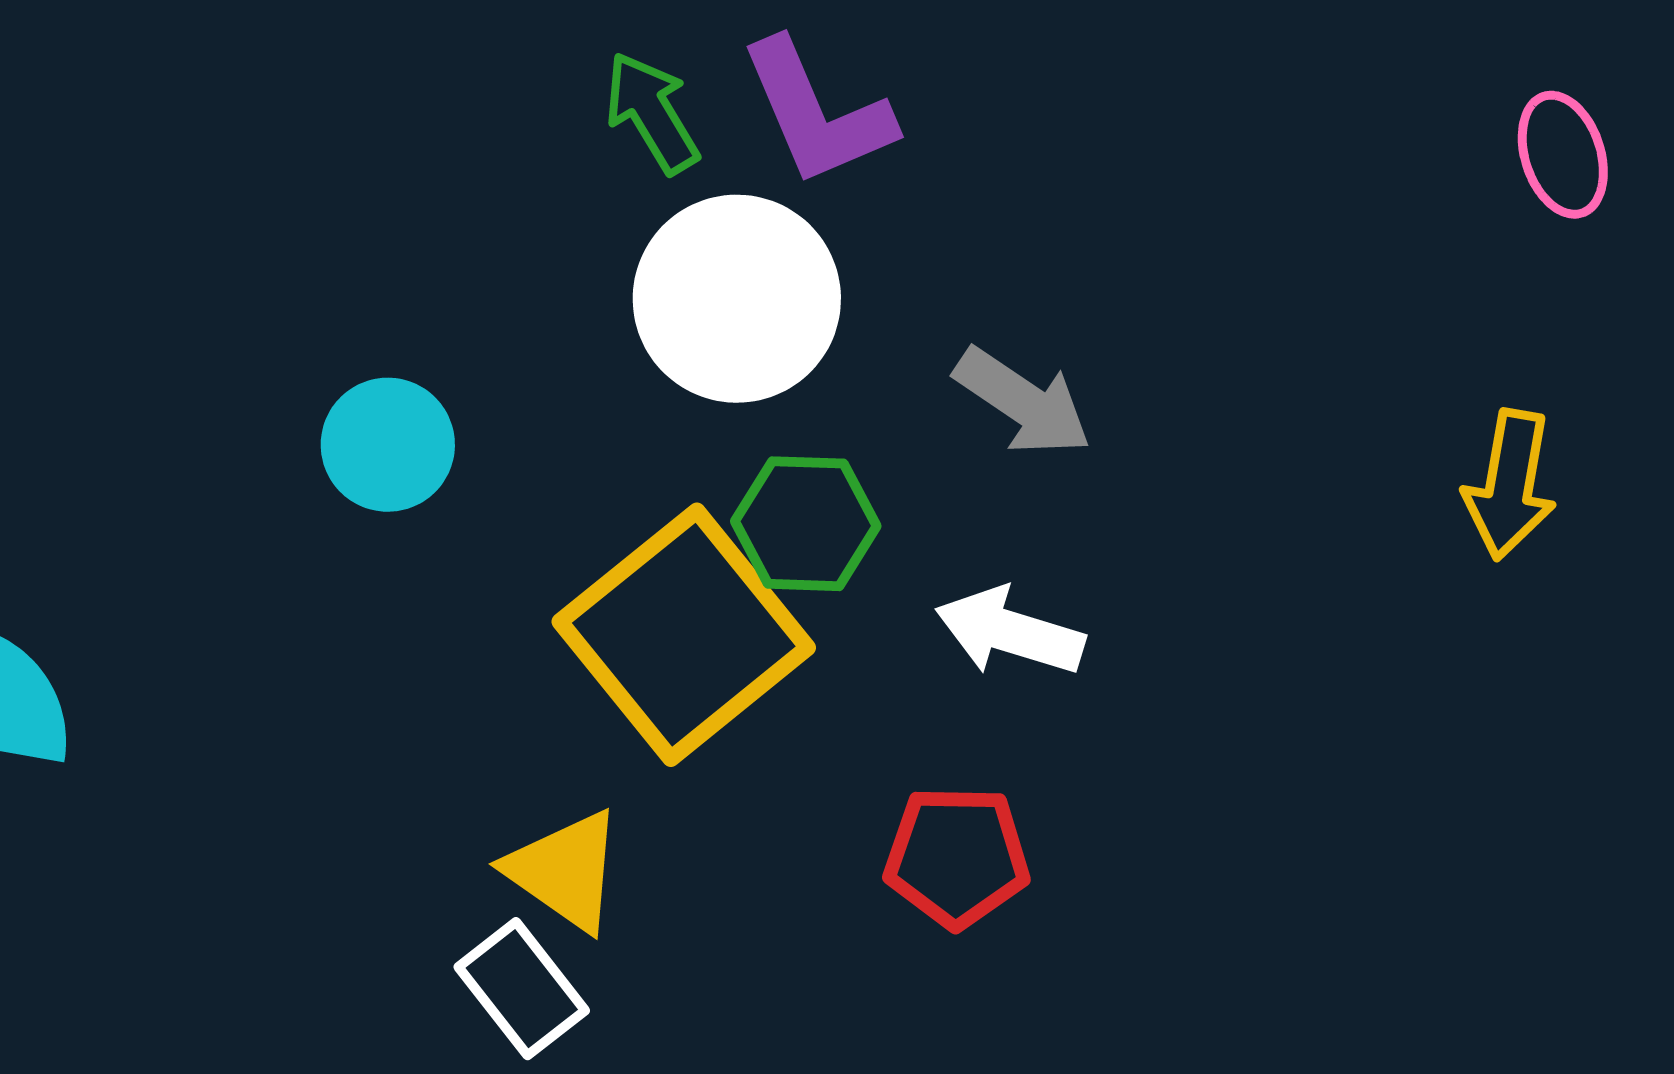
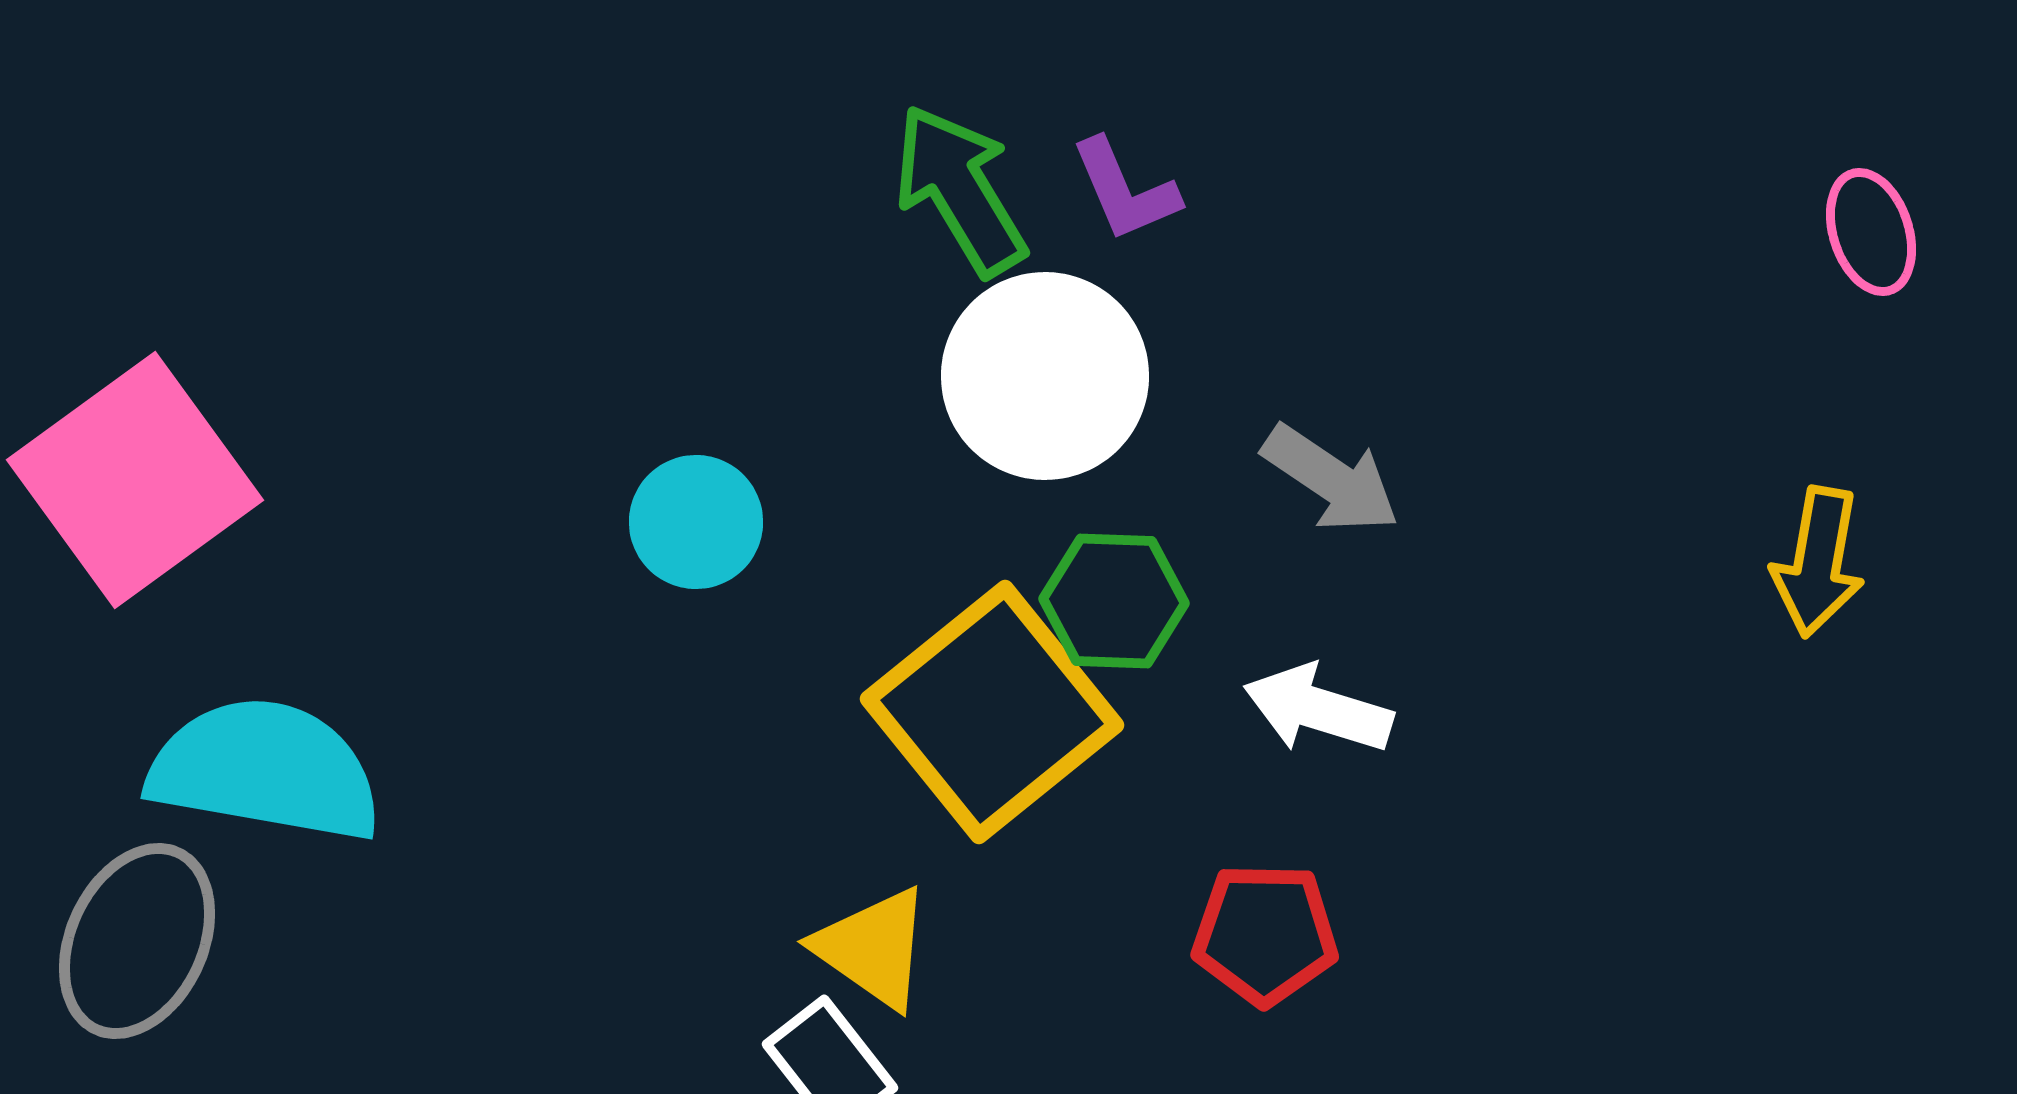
green arrow: (652, 113) -> (960, 190), size x1.4
purple L-shape: (817, 113) -> (1125, 190), size x0.7

